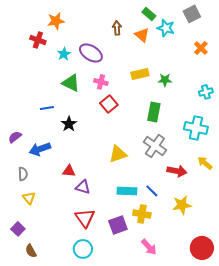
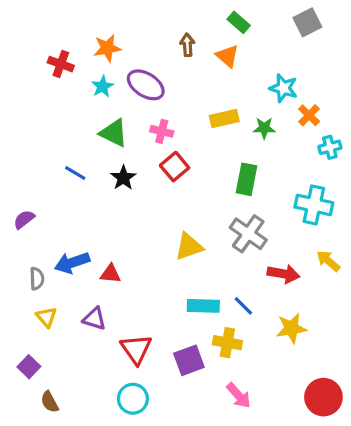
orange star: (56, 21) -> (107, 48), moved
cyan star: (166, 28) -> (283, 88), moved
orange cross: (201, 48) -> (309, 115), moved
blue line: (47, 108) -> (75, 173), turned 40
black star: (69, 124) -> (123, 178), moved
blue arrow: (40, 149) -> (72, 263), moved
purple triangle: (83, 187) -> (94, 319), moved

